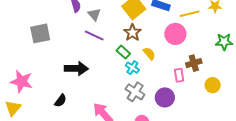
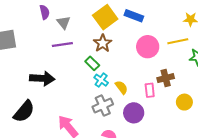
yellow line: (190, 14) -> (178, 41), moved
purple line: (94, 35) -> (62, 45), turned -36
yellow semicircle: (149, 54) -> (121, 87), moved
gray cross: (135, 92) -> (103, 106), turned 30
black semicircle: (60, 101) -> (24, 111), size x1.6

